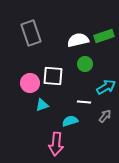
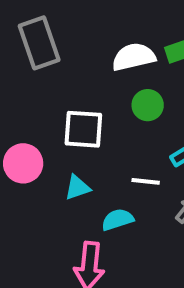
pink circle: (30, 83) -> (23, 163), moved
cyan triangle: (42, 105) -> (77, 187), moved

